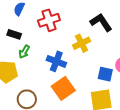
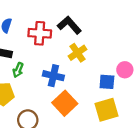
red cross: (49, 20) -> (40, 33), turned 30
black L-shape: (101, 22) -> (69, 25), moved

